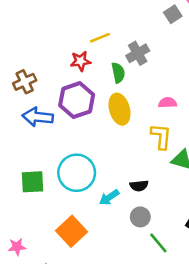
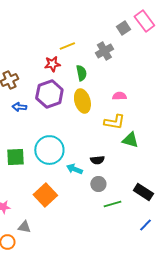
gray cross: (138, 53) -> (104, 51), moved
blue arrow: (38, 117) -> (19, 107), size x0.6
yellow L-shape: (161, 136) -> (114, 122), turned 95
cyan arrow: (109, 197) -> (74, 169), turned 56
green line: (158, 243) -> (112, 204), turned -66

